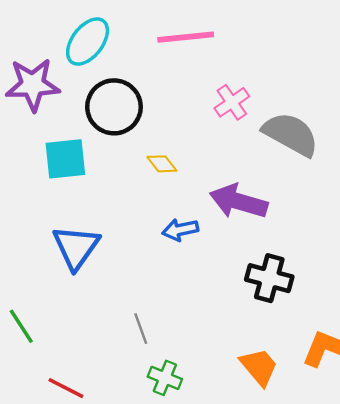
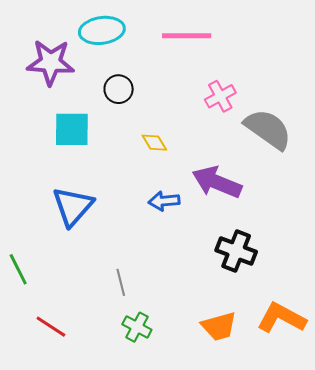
cyan ellipse: (88, 42) -> (102, 30), turned 39
black circle: (114, 107) -> (119, 89), size x0.6
orange trapezoid: (259, 367) -> (219, 326), turned 108

